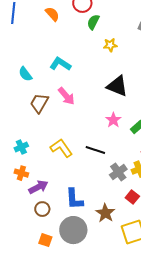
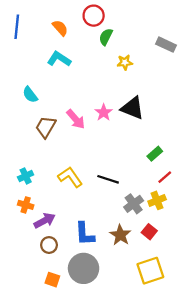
cyan L-shape: (60, 64) -> (59, 59), moved
pink star: (113, 120) -> (104, 112), moved
brown star: (105, 213) -> (120, 235), moved

